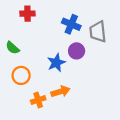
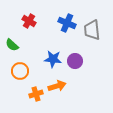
red cross: (27, 14) -> (29, 21), moved, turned 32
purple circle: (77, 51) -> (75, 61), moved
blue star: (56, 63) -> (53, 59), turned 30

